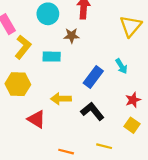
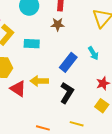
brown star: (71, 36) -> (58, 24), moved
black L-shape: (92, 111) -> (67, 93), turned 70
red triangle: (36, 119) -> (18, 89), moved

